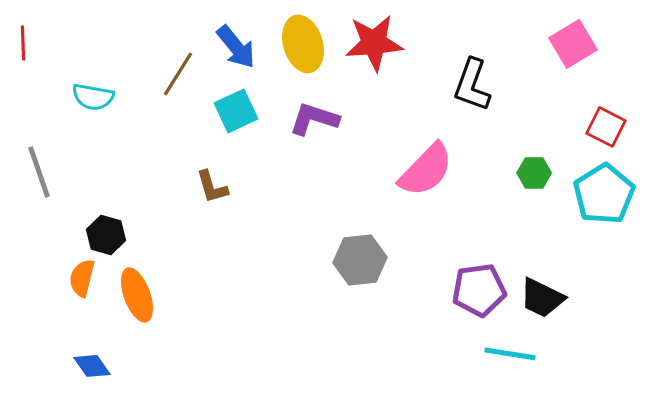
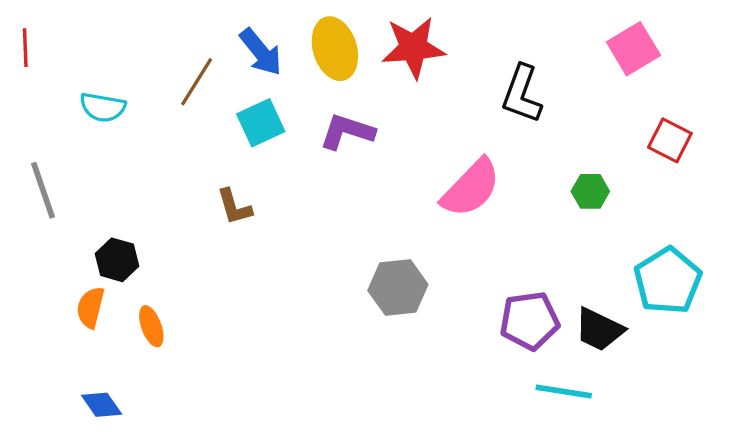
cyan pentagon: (604, 194) -> (668, 281), moved
orange ellipse: (137, 295) -> (151, 326), size x0.7

